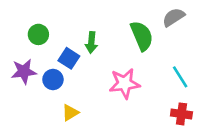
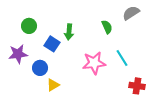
green semicircle: (142, 36) -> (107, 27), size x0.6
cyan line: (180, 77) -> (122, 58), moved
blue circle: (53, 79) -> (40, 68), moved

